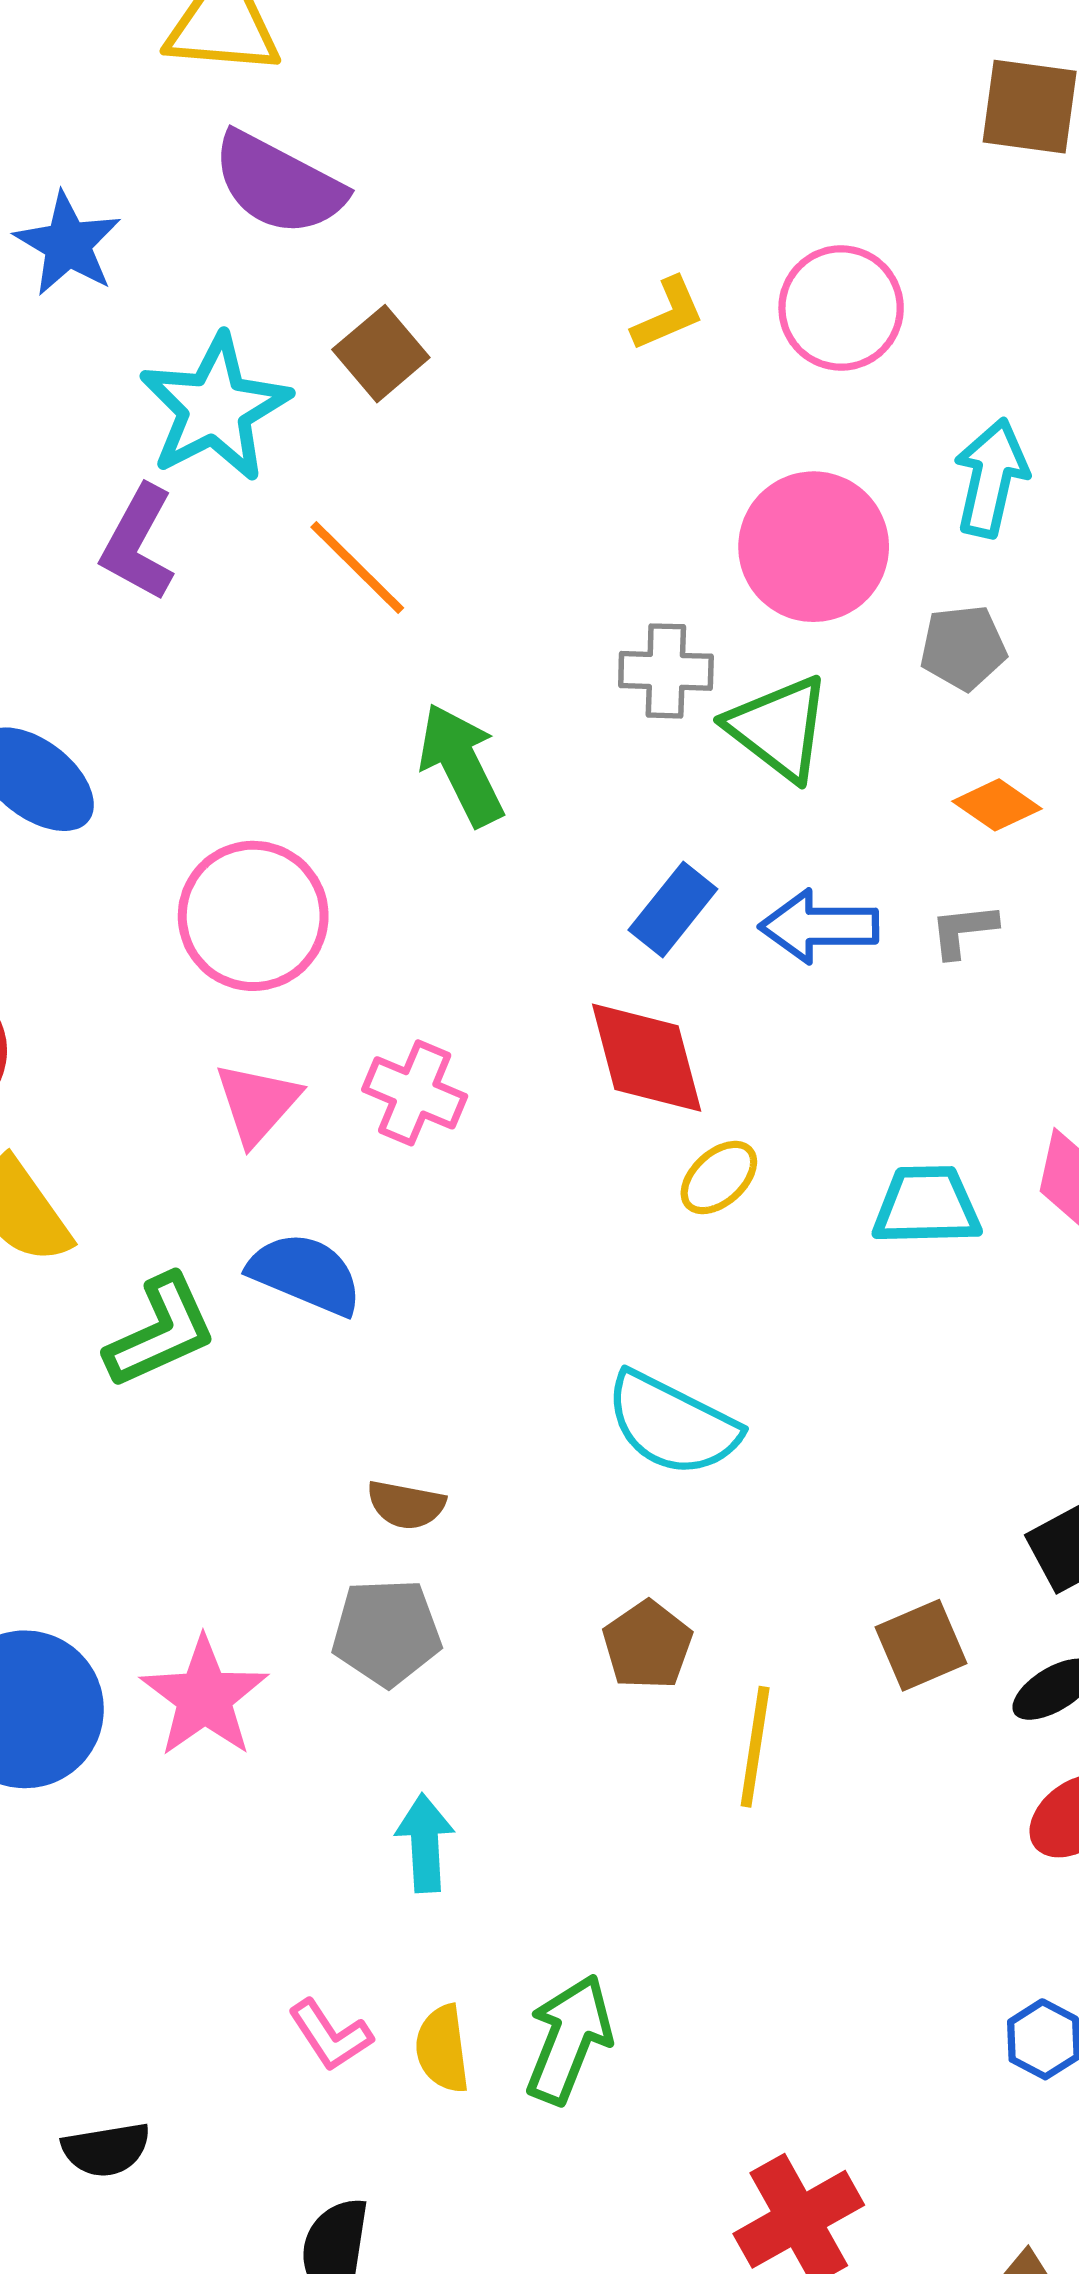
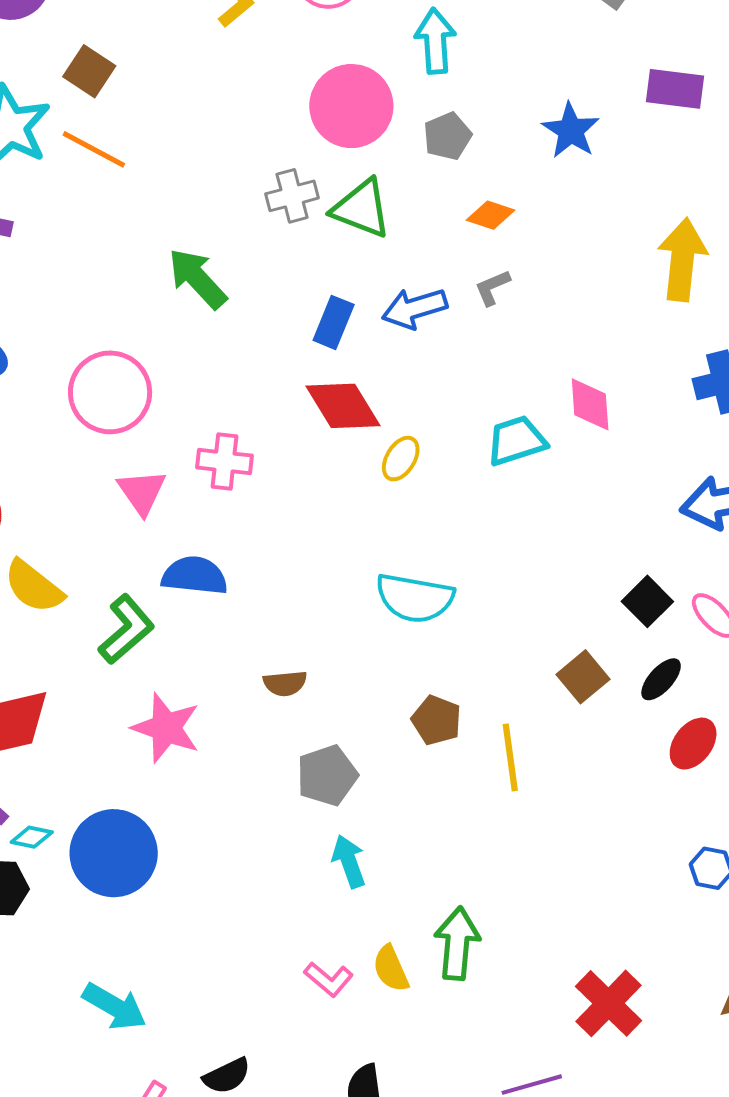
orange line: (357, 567) -> (94, 149), moved
gray pentagon: (386, 1632) -> (327, 776), moved
pink star: (204, 1697) -> (166, 728), moved

